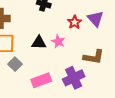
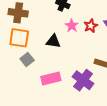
pink star: (58, 41) -> (72, 26), moved
purple cross: (74, 78) -> (83, 80), turned -35

